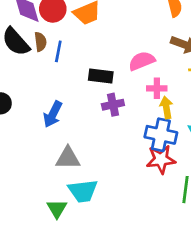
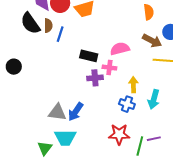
pink cross: (157, 88) -> (109, 68), moved
blue arrow: (53, 114) -> (76, 112), moved
blue cross: (161, 135) -> (127, 104), size x0.7
red star: (161, 159) -> (119, 134), moved

